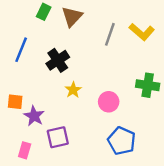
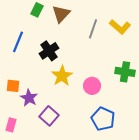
yellow star: (73, 90) -> (62, 76), size x1.5
purple square: (58, 137) -> (49, 116), turned -36
pink rectangle: (25, 150) -> (11, 125), moved

